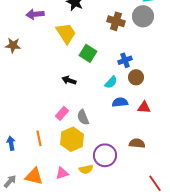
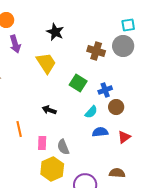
purple arrow: (35, 14) -> (15, 44), turned -102
green square: (88, 53) -> (78, 83), moved
red triangle: (144, 107) -> (124, 137), turned -40
pink rectangle: (62, 113) -> (42, 143), turned -40
orange line: (39, 138) -> (19, 129), moved

